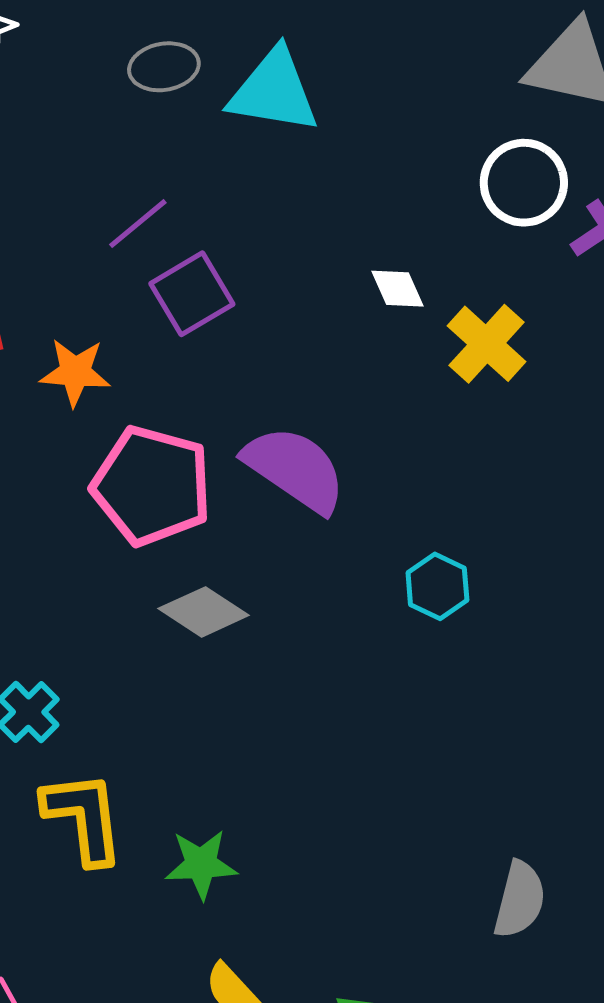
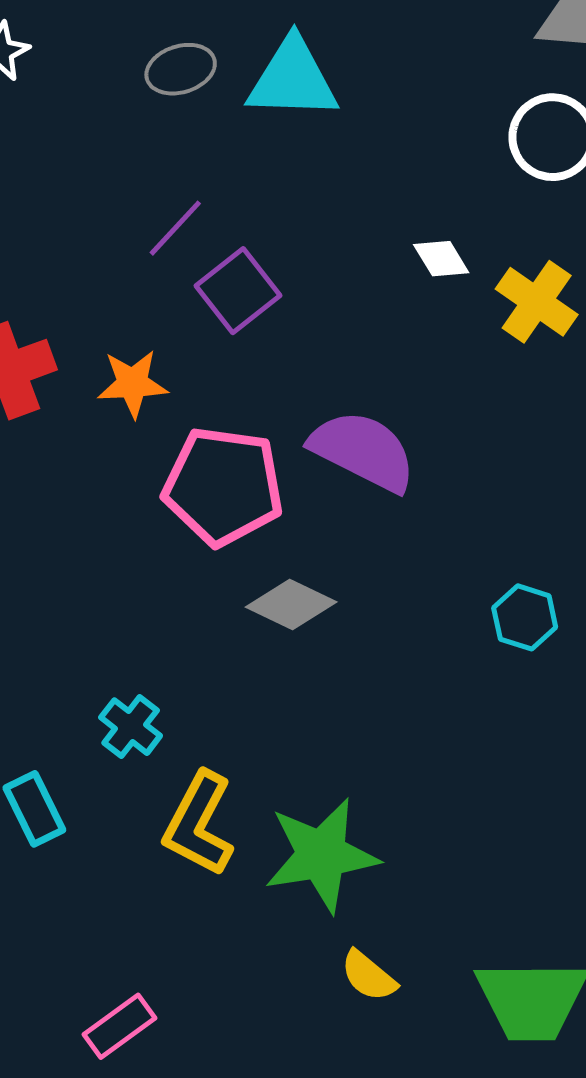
cyan hexagon: (437, 586) -> (525, 617), moved
yellow L-shape: (84, 817) -> (199, 824), turned -138
green star: (201, 864) -> (322, 855), size x1.6

